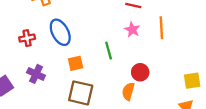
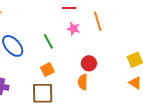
green line: (109, 51) -> (48, 41), moved
orange square: (76, 63) -> (47, 70), moved

